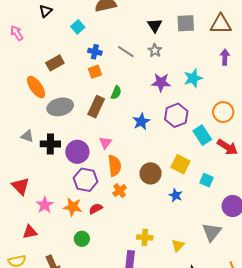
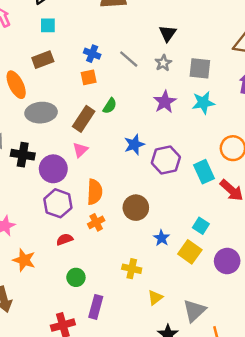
gray square: (186, 23) -> (200, 68), moved
cyan square: (78, 27) -> (48, 25), moved, turned 32
purple star: (161, 82) -> (165, 102), turned 30
purple hexagon: (176, 115) -> (166, 160), moved
pink triangle: (105, 143) -> (80, 150), moved
yellow square: (180, 164) -> (190, 252), moved
orange star: (73, 207) -> (24, 260), moved
gray triangle: (212, 232) -> (194, 311), moved
yellow cross: (145, 237) -> (132, 269), moved
green circle: (82, 239) -> (76, 277), moved

